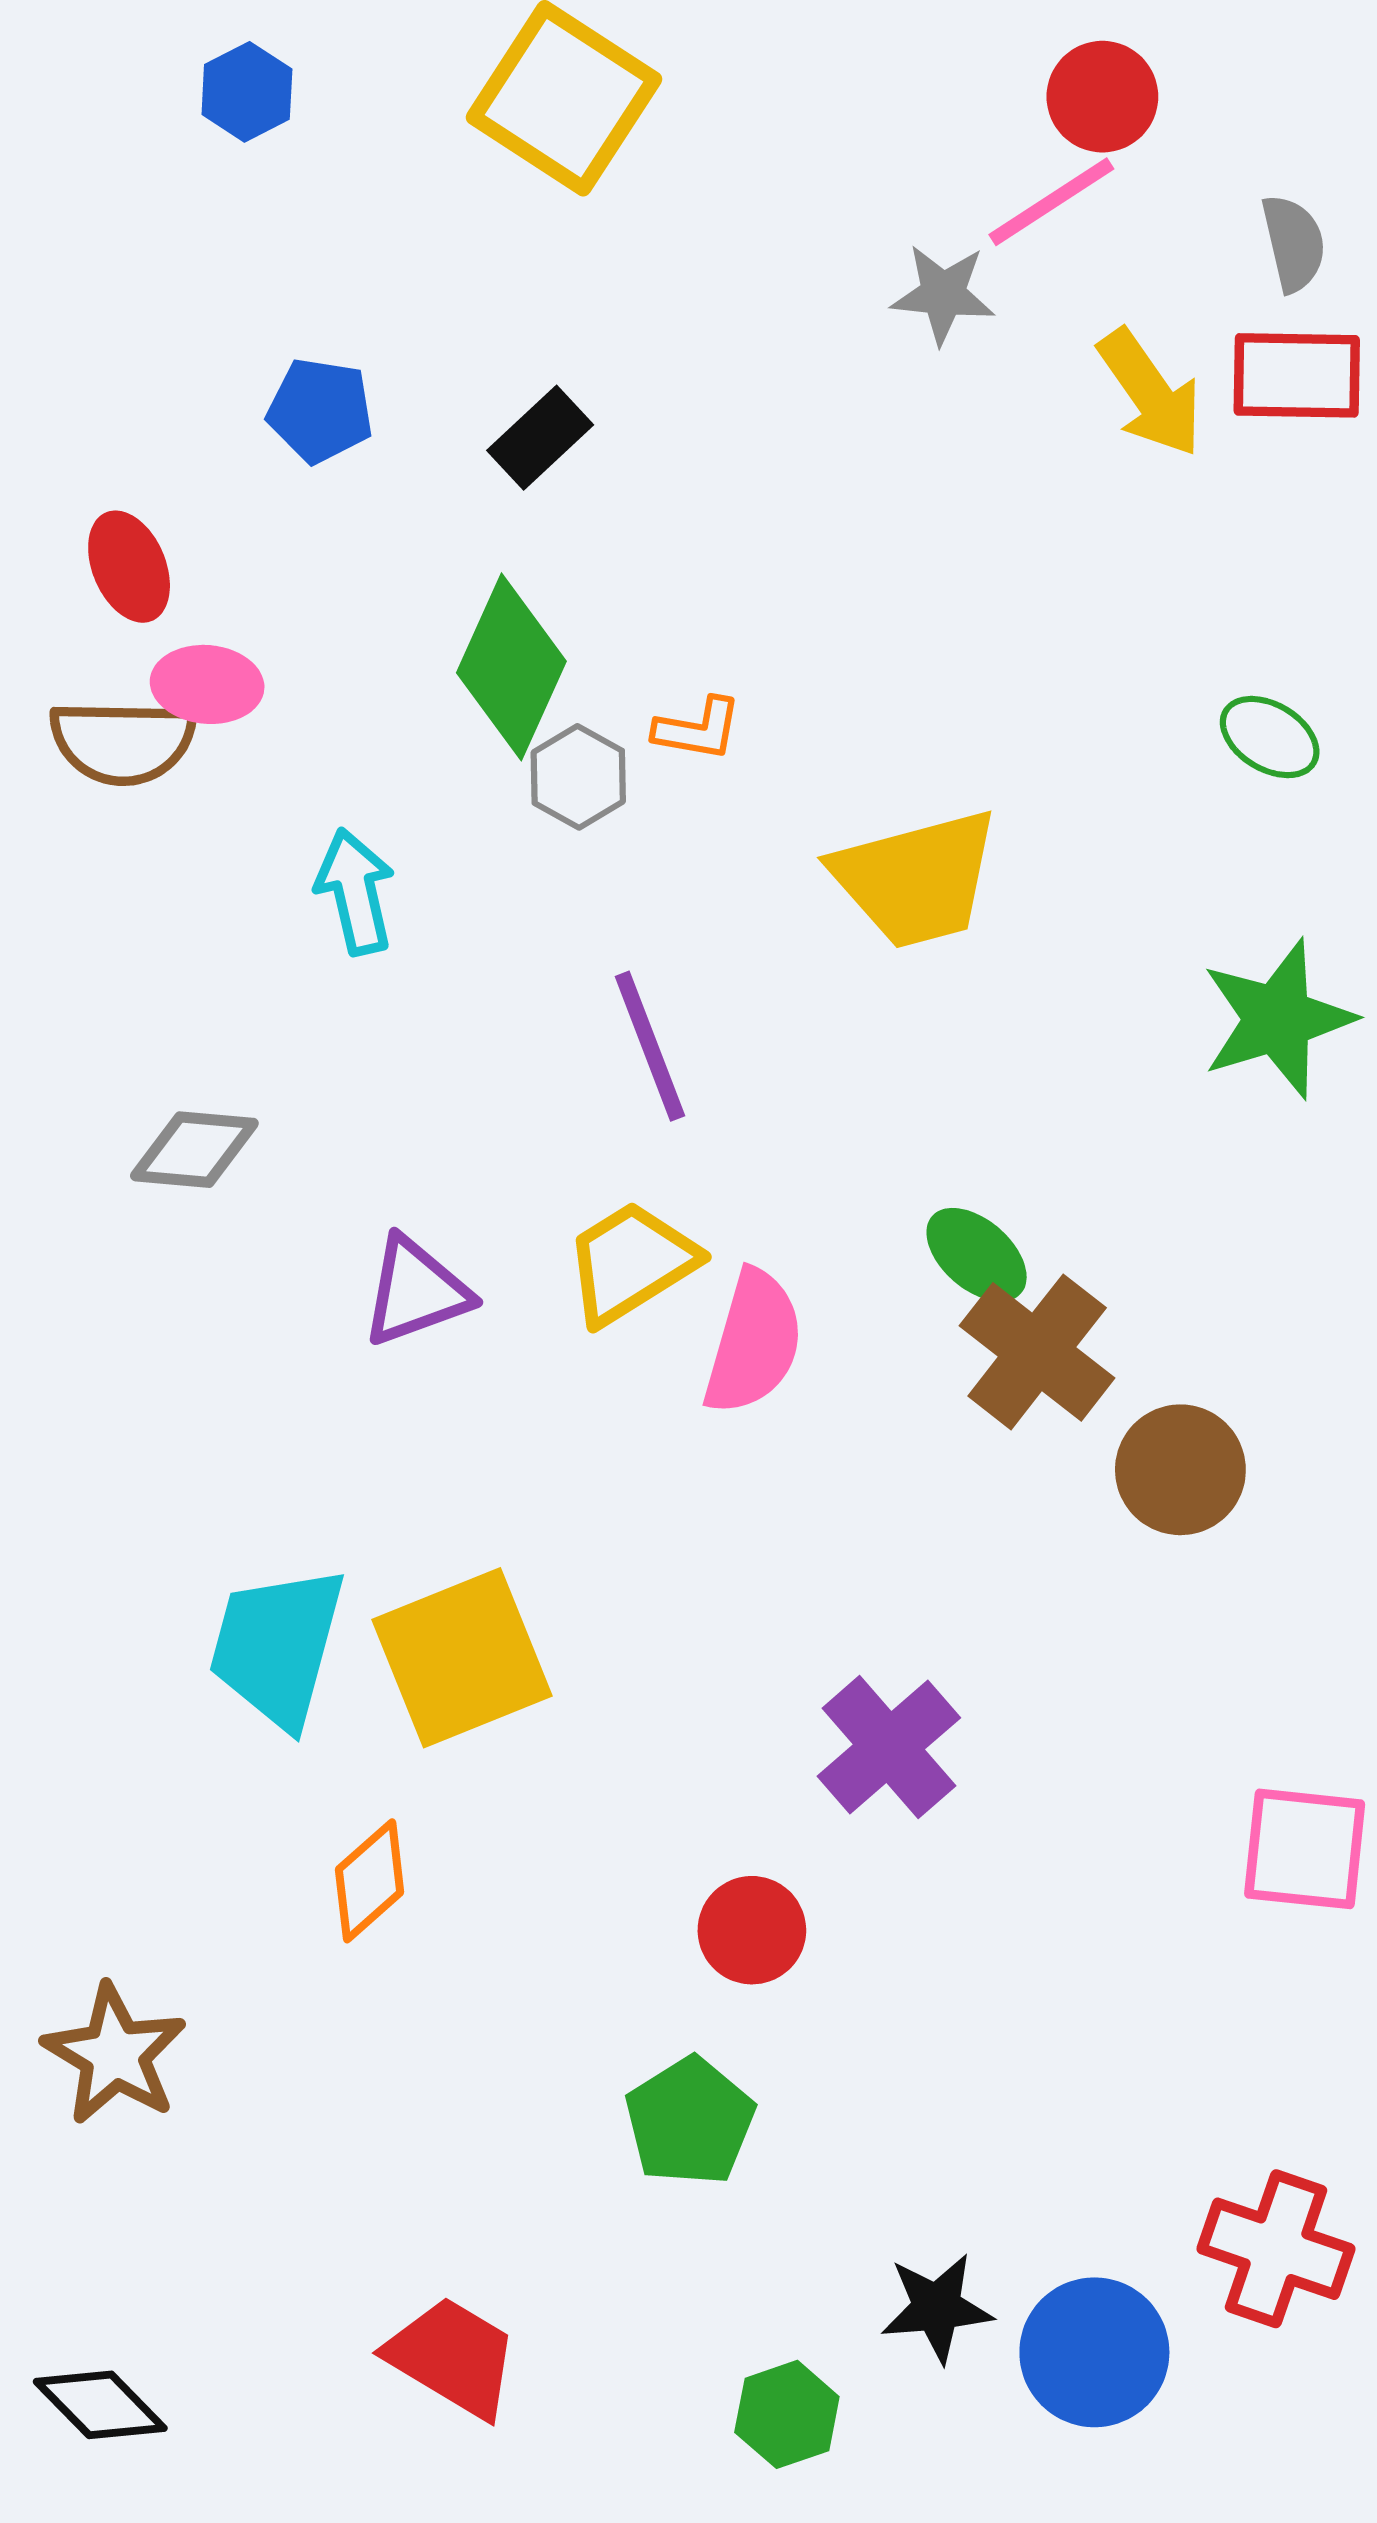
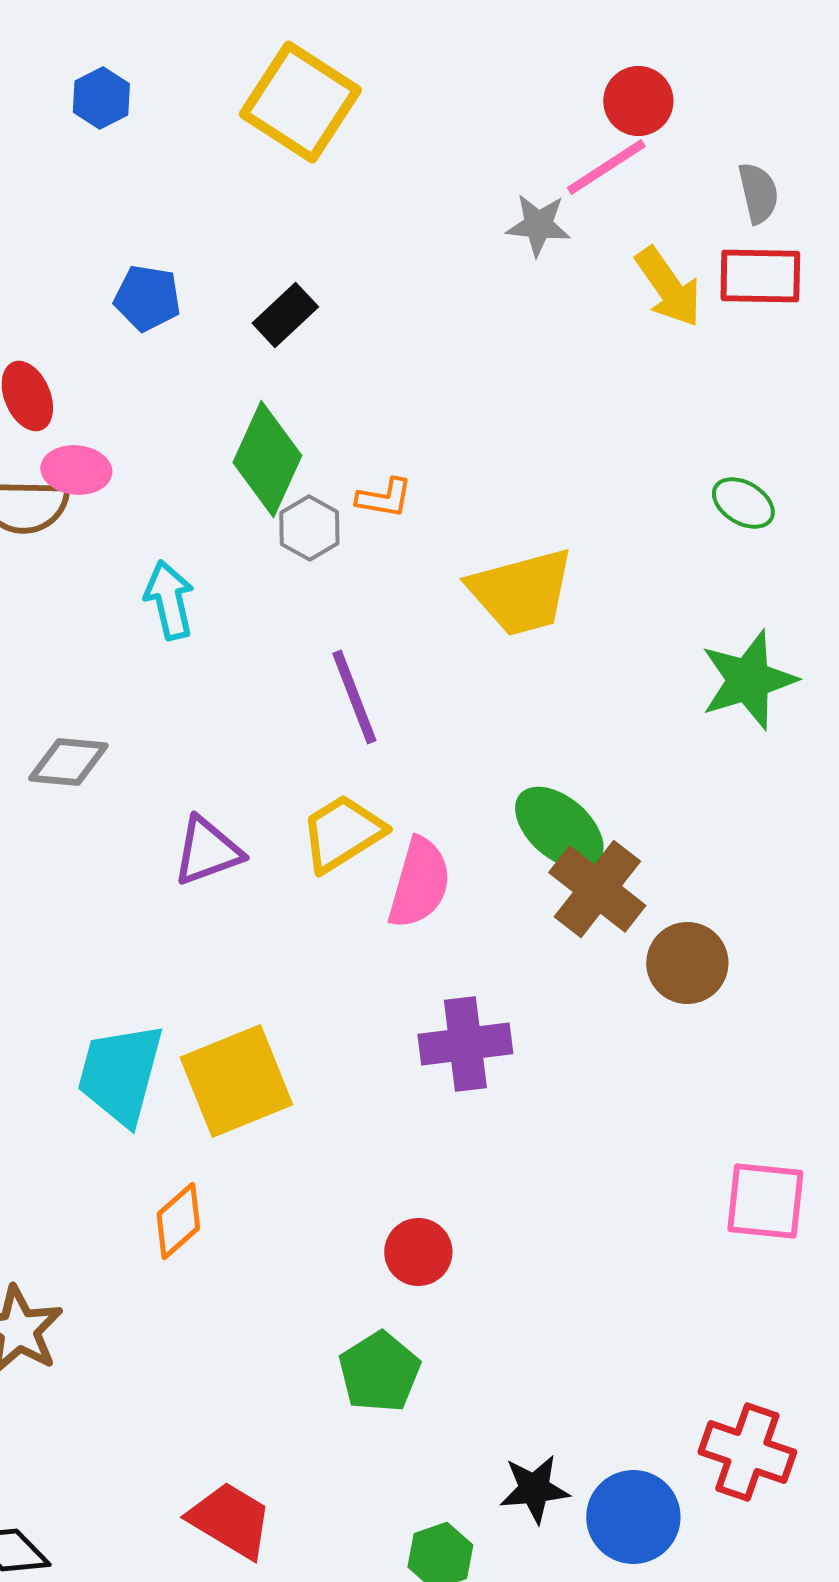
green ellipse: (977, 1255) -> (559, 828), size x1.4
purple cross: (889, 1747) -> (465, 1044), moved, turned 34

